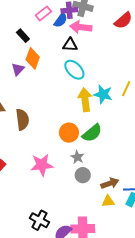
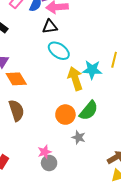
orange diamond: (33, 58) -> (16, 79), moved, turned -40
pink star: (42, 165) -> (45, 152), size x0.6
gray circle: (83, 175) -> (49, 163), moved

